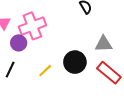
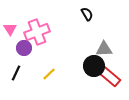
black circle: (75, 62) -> (94, 66), moved

